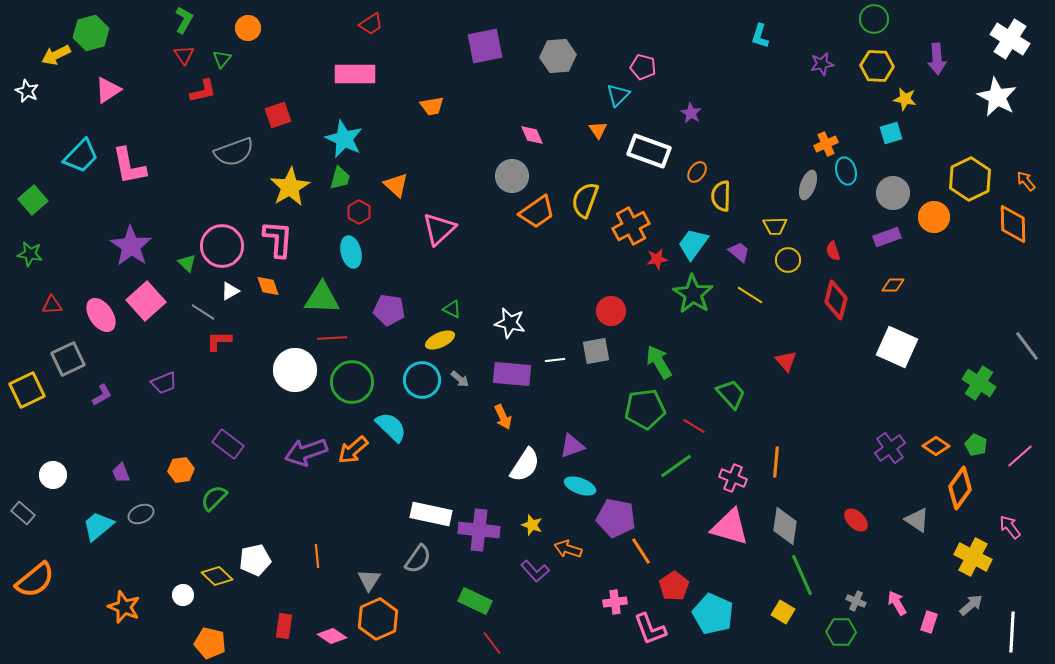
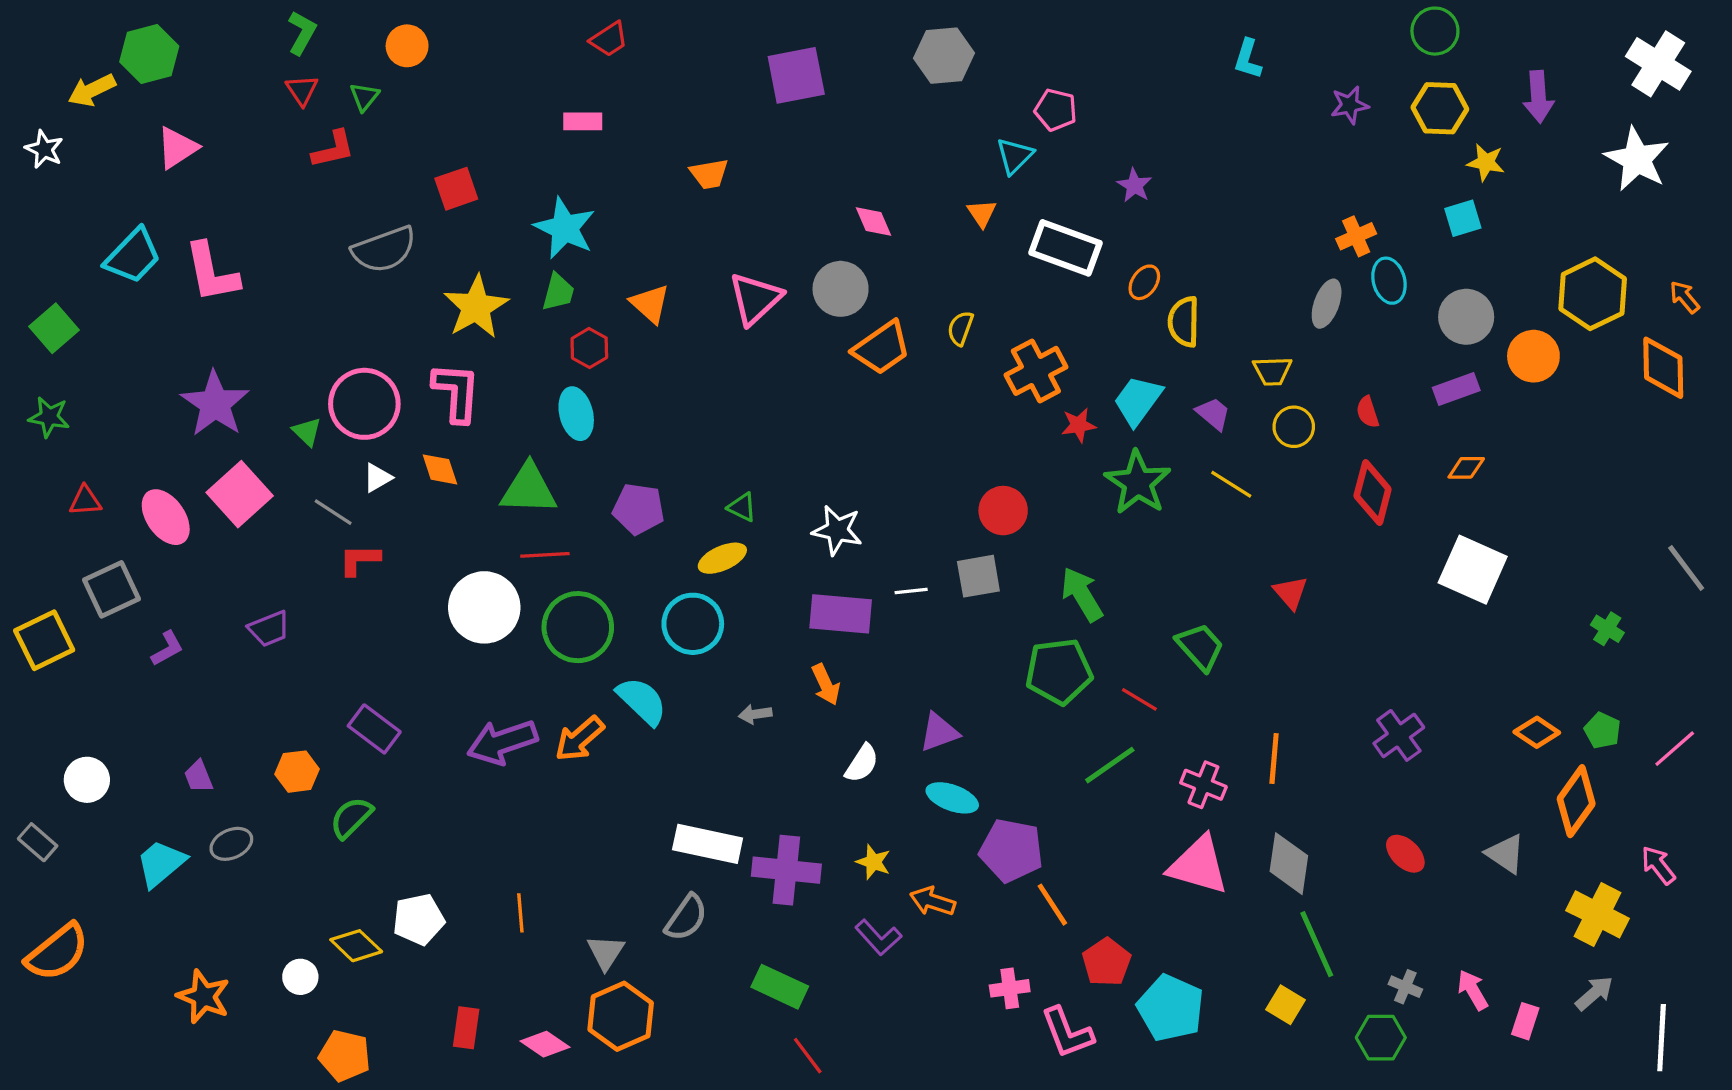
gray hexagon: (558, 56) -> (944, 56), moved
pink rectangle: (355, 74) -> (583, 121), size x0.6
yellow semicircle: (585, 200) -> (960, 328), size x0.6
pink triangle: (439, 229) -> (755, 299), moved
gray arrow: (460, 379) -> (755, 714), moved, turned 132
green cross: (979, 383) -> (1607, 629), size x0.6
purple cross: (890, 448) -> (1399, 735), moved
white semicircle: (525, 465) -> (862, 763), size x0.7

